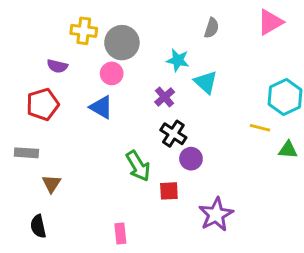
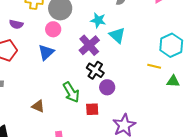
purple cross: (165, 97) -> (89, 45), size x1.5
blue triangle: (101, 107) -> (46, 52), turned 48
brown triangle: (51, 184) -> (38, 106), moved, turned -40

